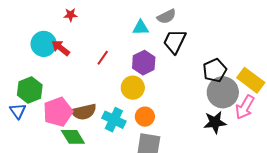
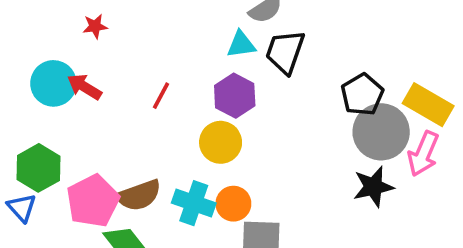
cyan triangle: (141, 28) -> (241, 45), moved
orange circle: (145, 117) -> (233, 204), moved

